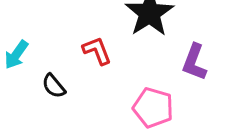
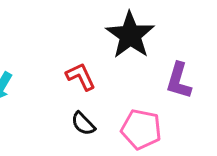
black semicircle: (54, 86) -> (83, 124), moved

